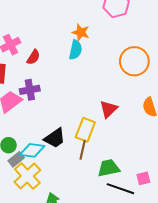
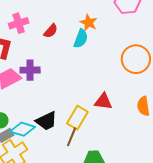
red semicircle: (33, 57) -> (51, 31), moved
red triangle: (109, 109) -> (103, 101), turned 42

